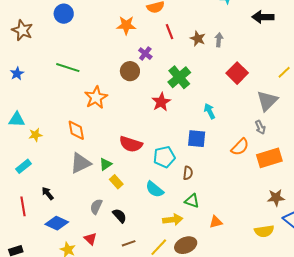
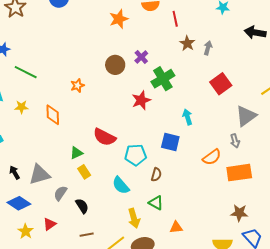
orange star: (126, 25) -> (119, 19), turned -30
red line: (169, 32) -> (175, 19), moved
purple cross: (145, 54) -> (141, 57), moved
green line: (68, 68) -> (26, 72), moved
orange star: (96, 97) -> (77, 85), size x0.6
yellow star: (35, 135) -> (21, 107), moved
gray triangle: (80, 163) -> (39, 175), moved
yellow arrow: (173, 220) -> (134, 218), turned 72
red triangle: (90, 239) -> (50, 224), turned 32

